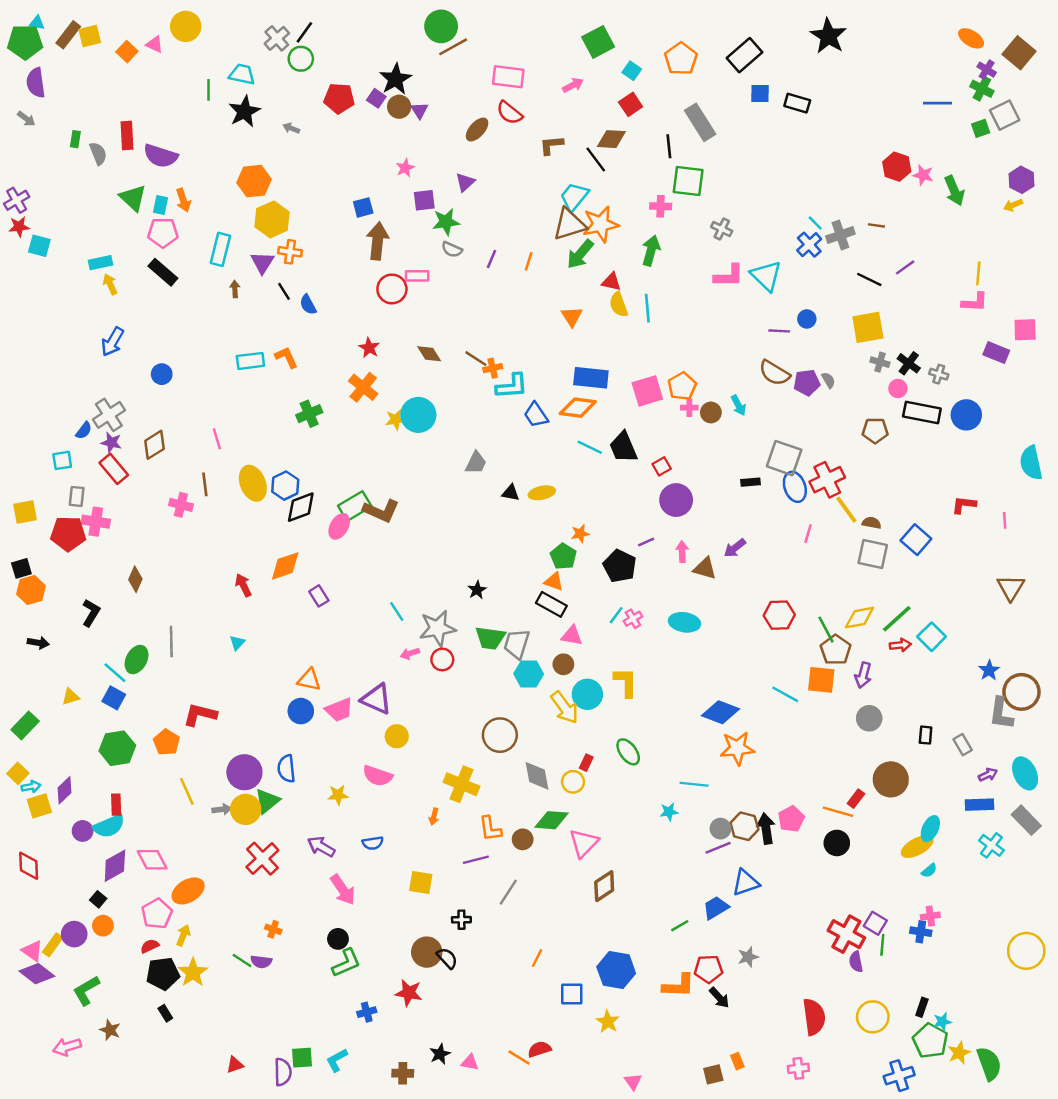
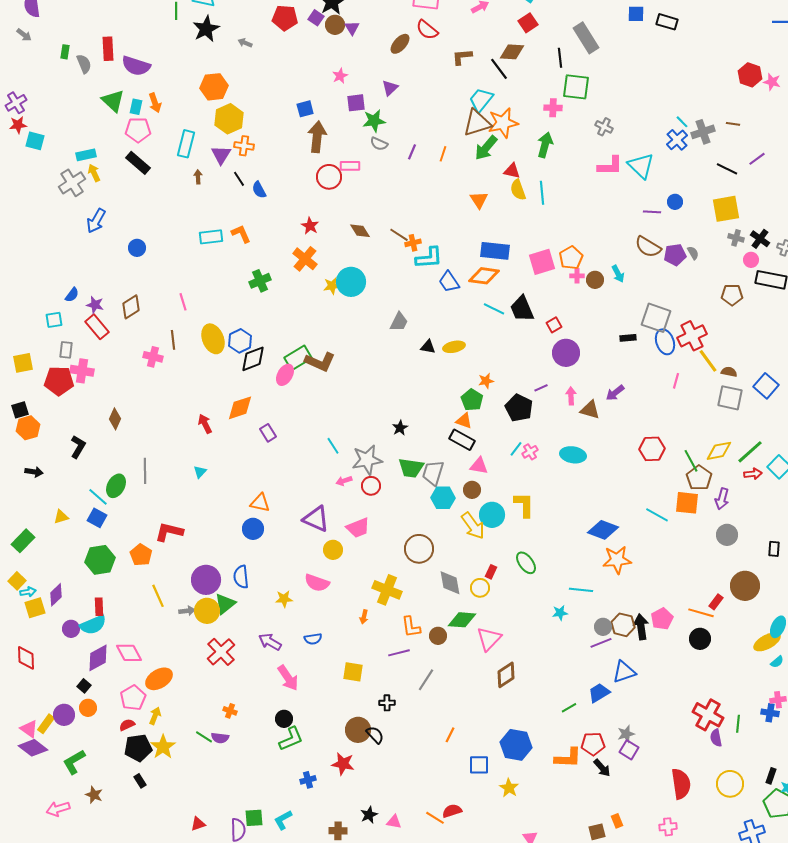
gray cross: (109, 415) -> (72, 183), moved
pink trapezoid: (339, 710) -> (358, 528), moved
purple square: (875, 923) -> (629, 750), moved

